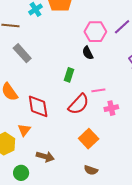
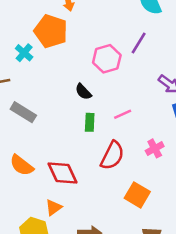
black semicircle: (88, 53) -> (83, 92), moved
pink line: (98, 90) -> (123, 114), moved
orange triangle: (24, 130) -> (54, 207), turned 32

